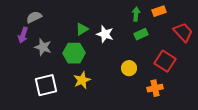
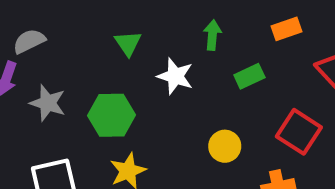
green arrow: (136, 14) -> (212, 35), moved
green triangle: (82, 29) -> (128, 43), moved, turned -32

